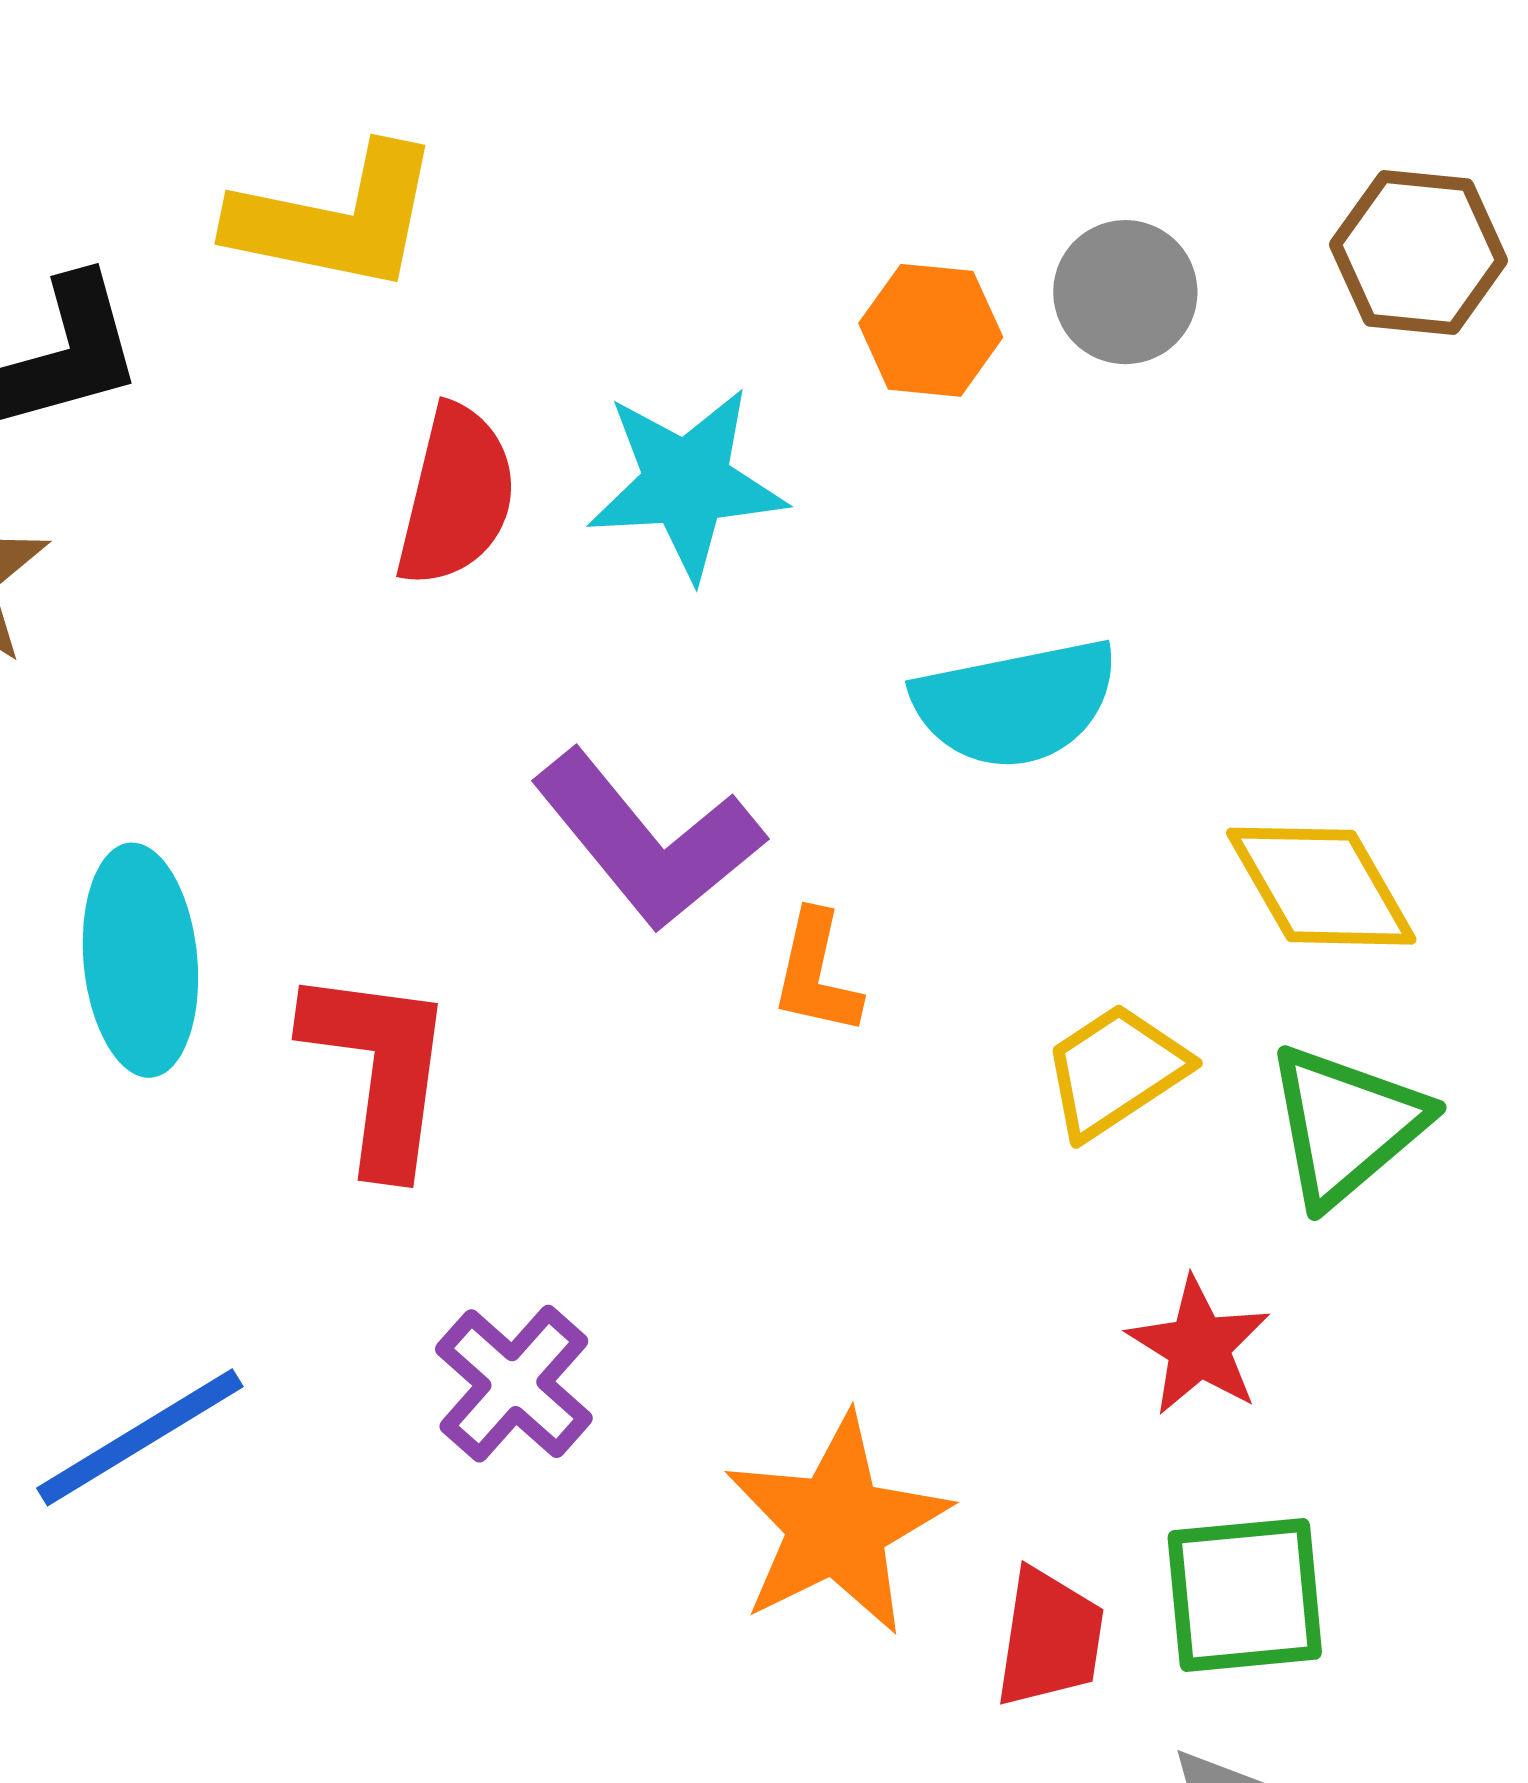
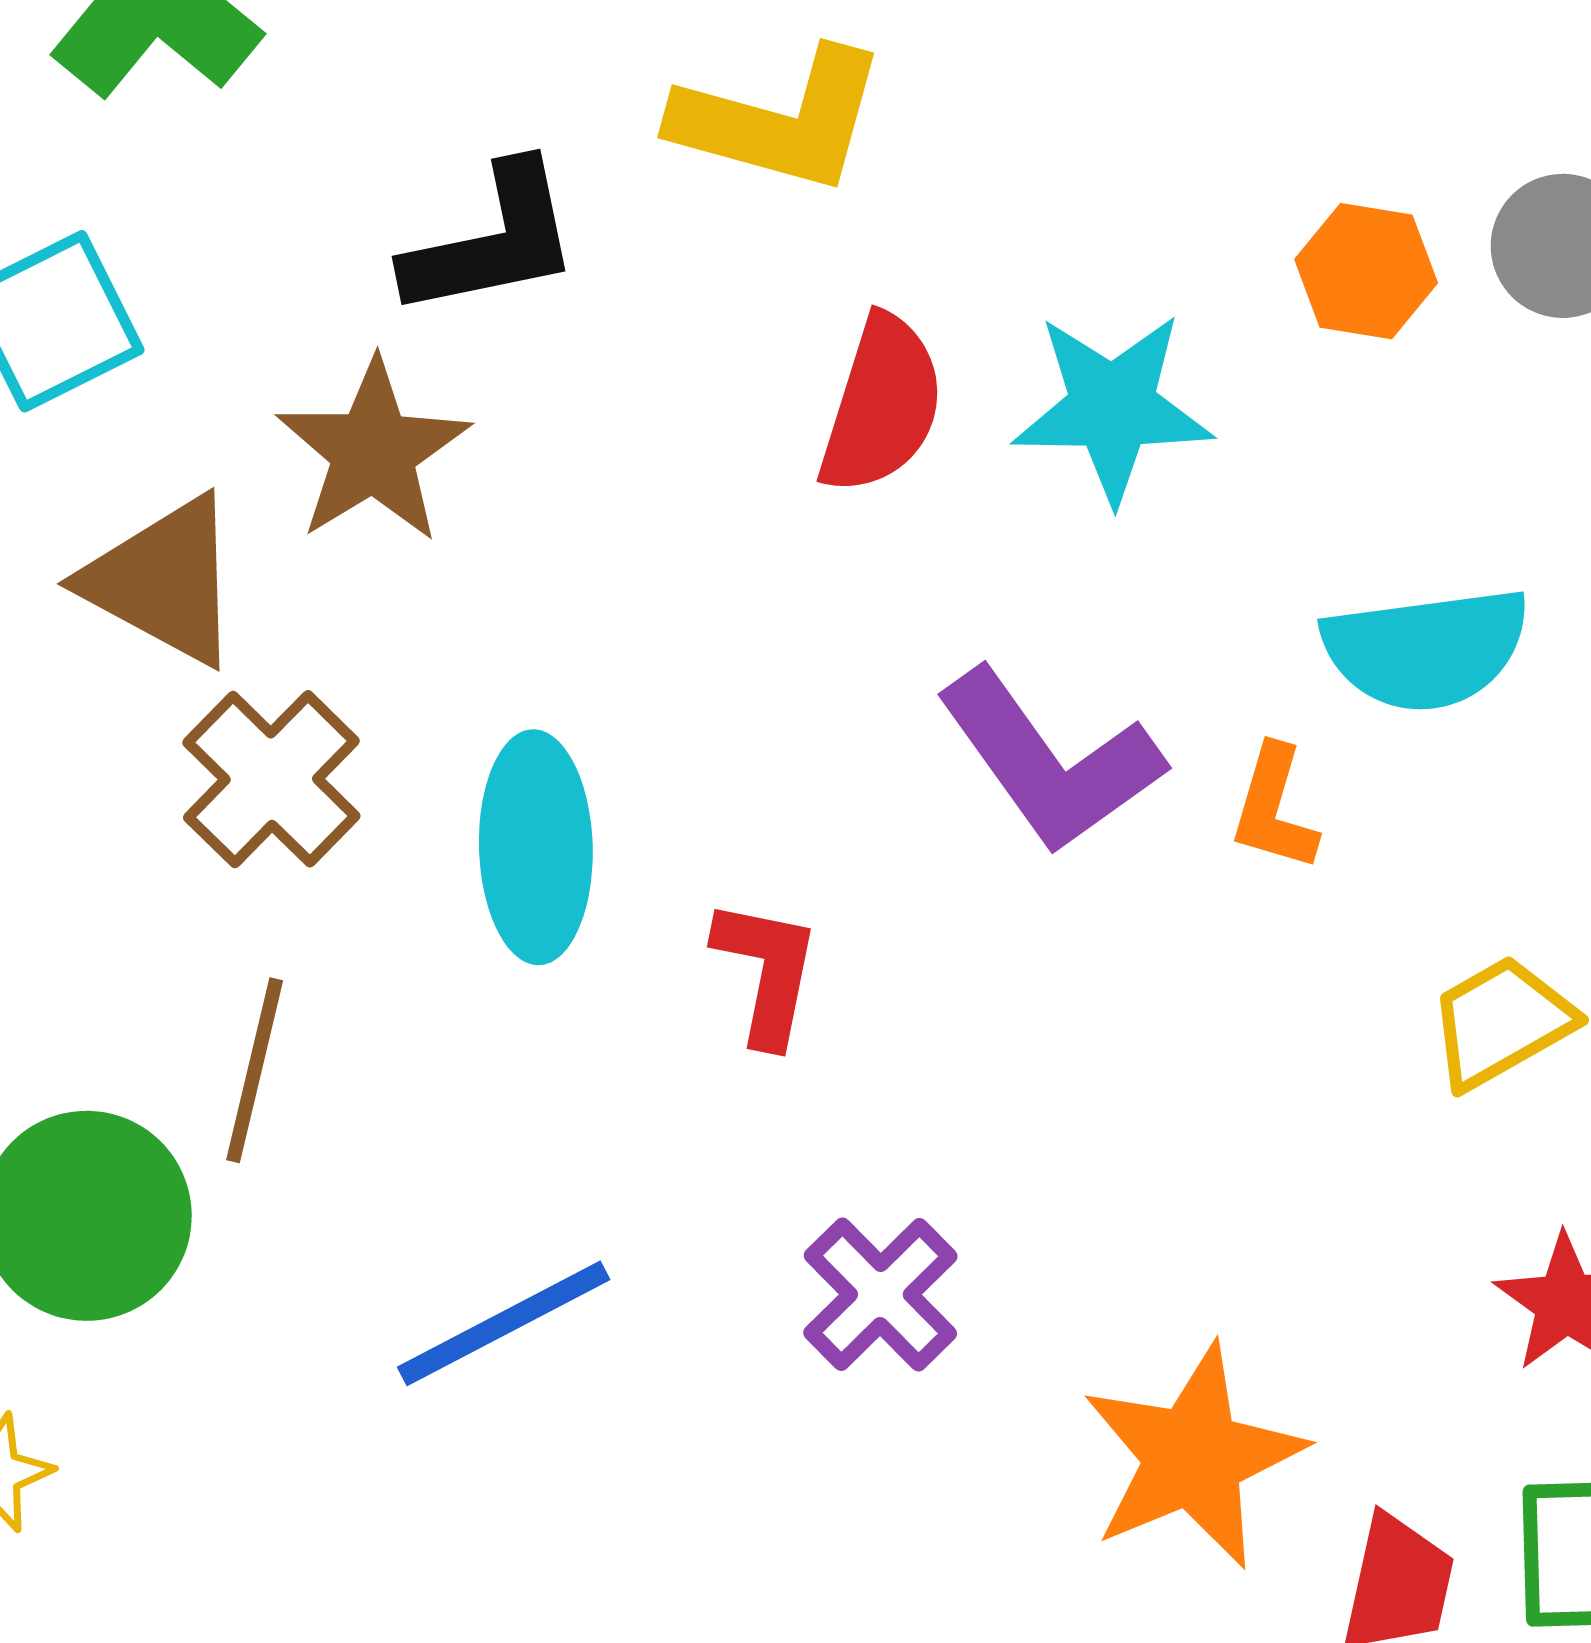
orange L-shape: (816, 973) -> (1274, 808), moved
red L-shape: (379, 1069) -> (767, 972), size x0.7

